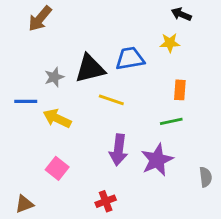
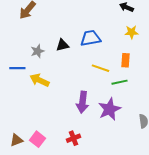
yellow star: (170, 43) -> (131, 32), moved
black triangle: (90, 69) -> (62, 45), size x0.6
yellow line: (111, 100) -> (100, 68), moved
pink square: (57, 168) -> (37, 139), moved

